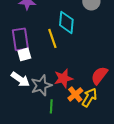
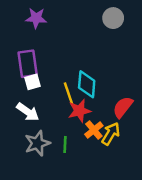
cyan diamond: (66, 22) -> (87, 84), moved
yellow line: (52, 38) -> (69, 94), moved
gray star: (41, 85) -> (37, 143), moved

